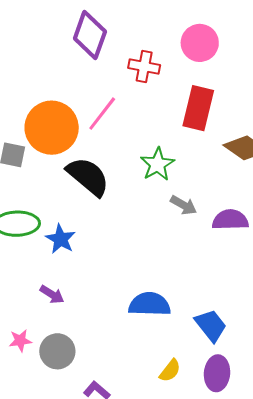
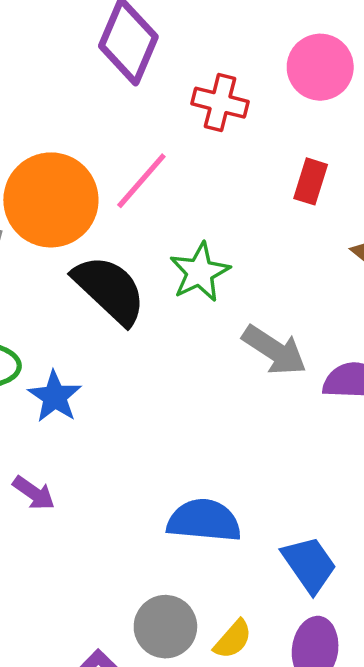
red rectangle: (198, 108) -> (311, 181), size x0.6
green star: (157, 164) -> (200, 272), moved
gray arrow: (184, 205) -> (274, 350), size x1.4
gray circle: (57, 351) -> (165, 627), moved

